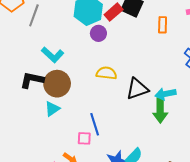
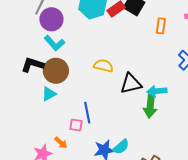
purple circle: (98, 33) -> (51, 19), moved, size x1.5

